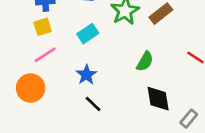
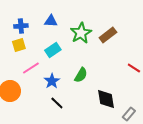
pink line: (45, 55) -> (31, 68), moved
green semicircle: (145, 61) -> (81, 75), moved

